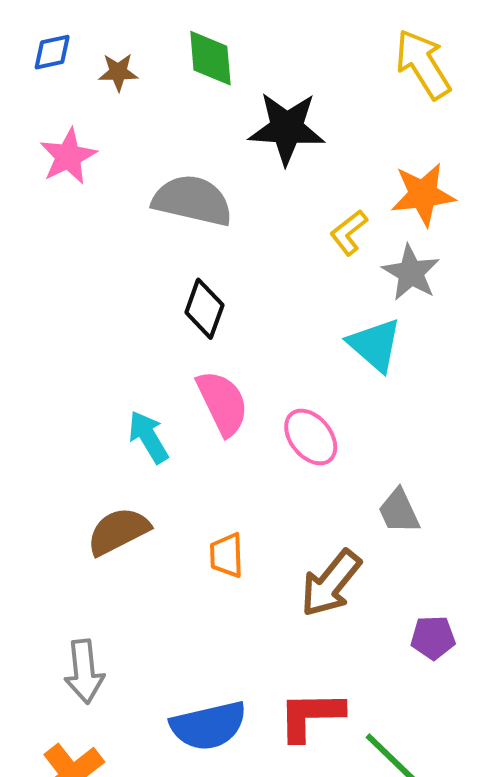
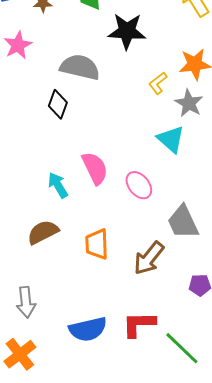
black diamond: (204, 309) -> (58, 104), moved
gray trapezoid: (399, 511) -> (183, 222), size x1.5
orange trapezoid: (227, 555) -> (97, 244), size x1.4

